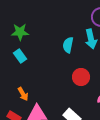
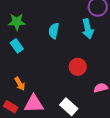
cyan semicircle: (68, 45) -> (54, 31), moved

